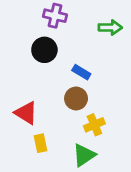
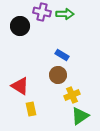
green arrow: (110, 27) -> (65, 14), moved
black circle: (44, 50) -> (20, 26), moved
green triangle: (84, 155) -> (80, 116), moved

